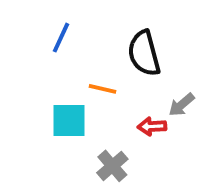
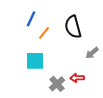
orange line: (102, 89) -> (44, 33), moved, turned -64
red arrow: (152, 126) -> (77, 78), moved

